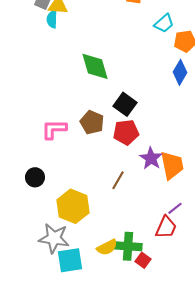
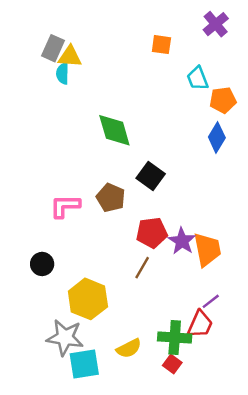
cyan trapezoid: (164, 23) -> (198, 78), turned 110
red pentagon: (126, 132) -> (152, 233), moved
green cross: (128, 246) -> (175, 338), moved

